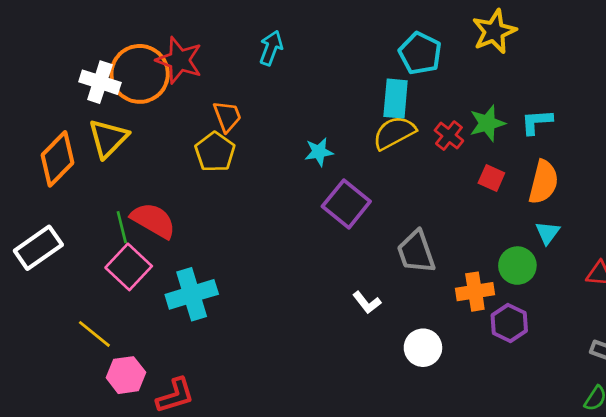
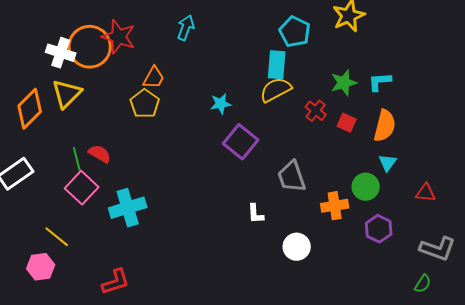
orange trapezoid: (227, 116) -> (154, 78), turned 50
red cross: (449, 136) -> (316, 111), moved
red semicircle: (153, 220) -> (100, 154), size x0.7
white L-shape: (367, 303) -> (256, 214), turned 35
purple hexagon: (509, 323) -> (379, 229), moved
pink hexagon: (126, 375) -> (41, 267), moved

